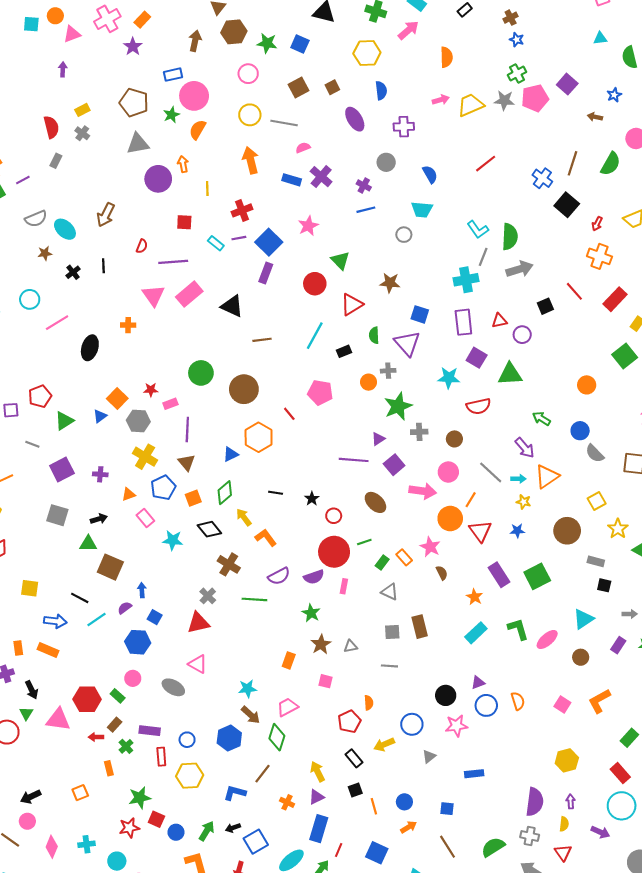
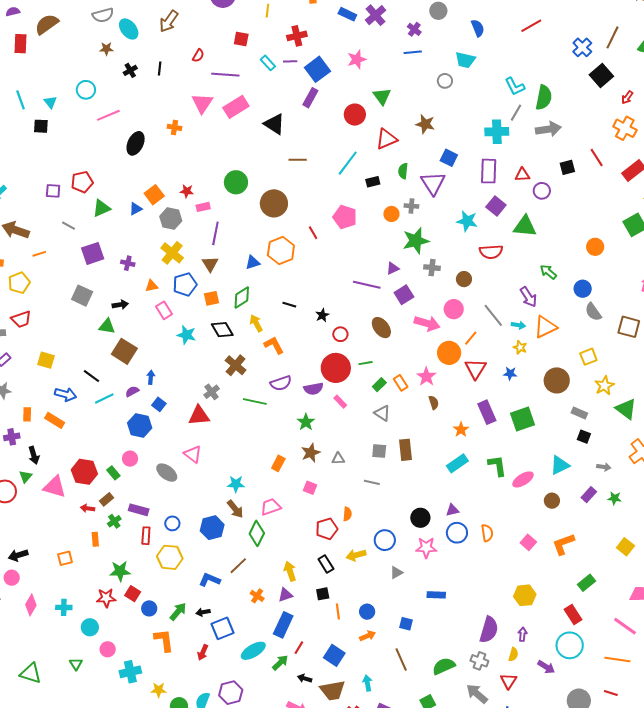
pink rectangle: (344, 586) -> (340, 402), turned -64

